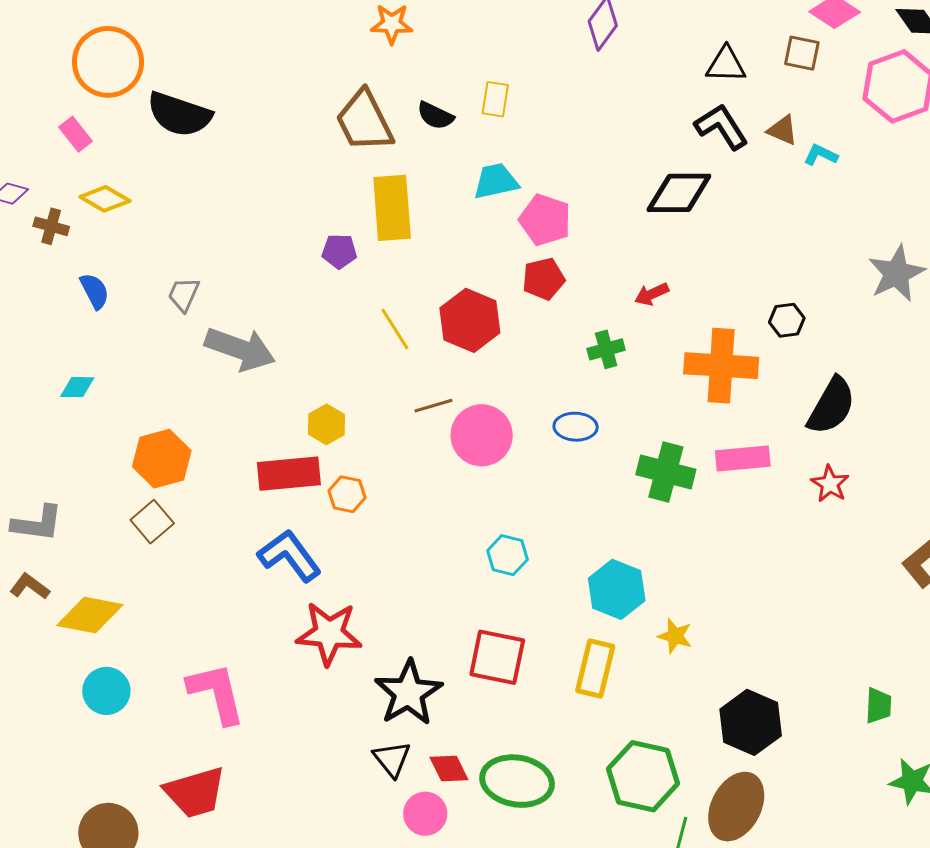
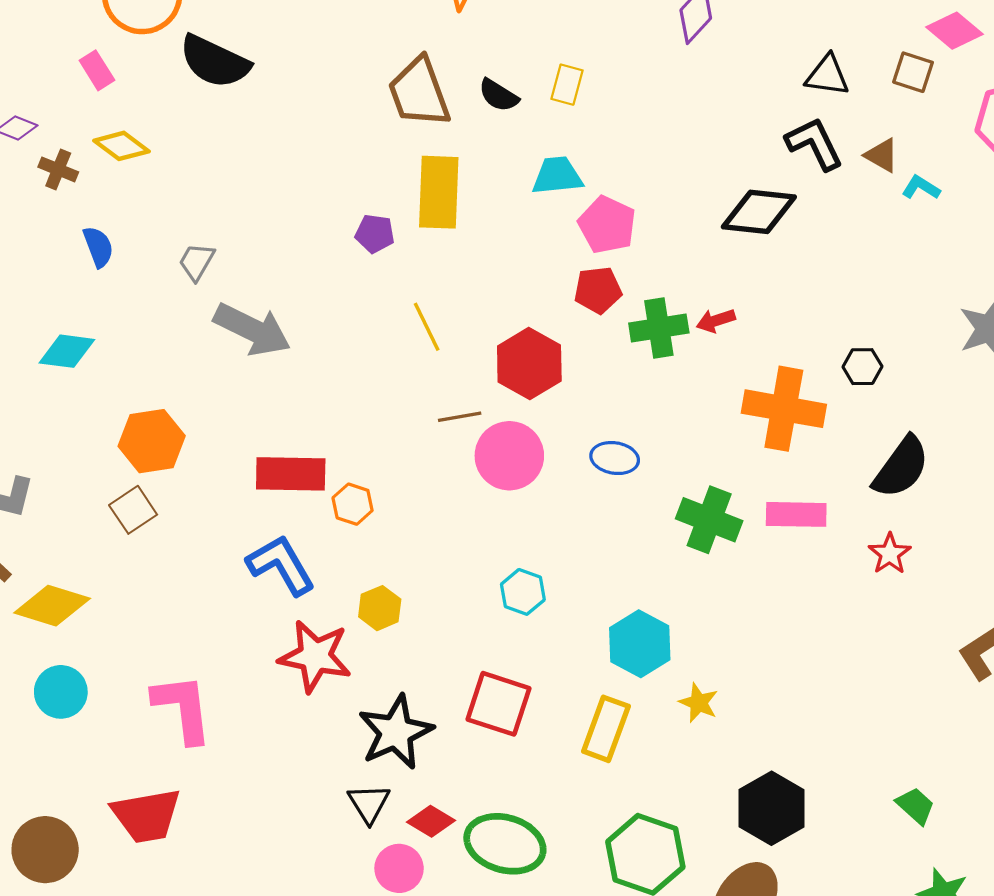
red hexagon: (470, 320) -> (529, 364), moved
green cross: (606, 349) -> (659, 328), moved, size x1.4
cyan diamond: (77, 387) -> (67, 351), size x1.4
yellow hexagon: (327, 424) -> (380, 608), moved
green trapezoid: (879, 706) -> (915, 806), turned -57
red diamond: (449, 769) -> (431, 821), turned -39

